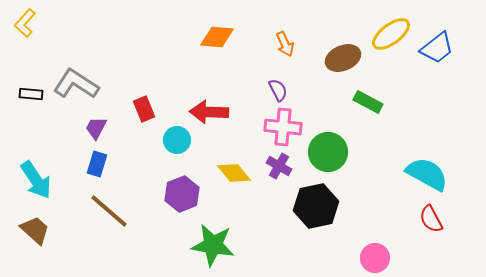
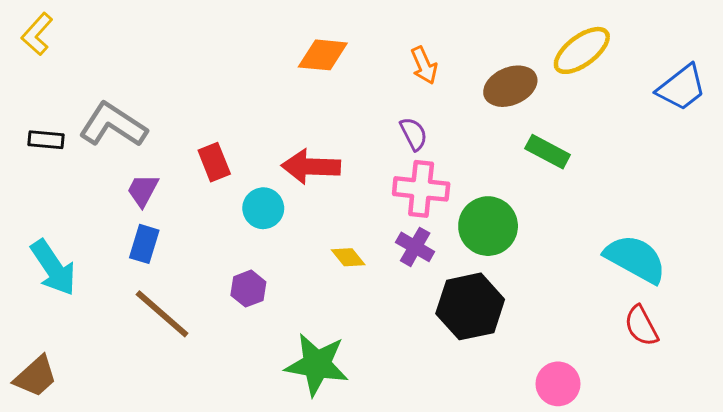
blue trapezoid: (437, 48) -> (682, 88), moved
yellow diamond: (234, 173) -> (348, 257), size x0.7
purple hexagon: (182, 194) -> (248, 289), moved, size x0.7
brown trapezoid: (35, 230) -> (36, 376), moved, turned 96

